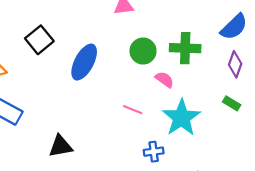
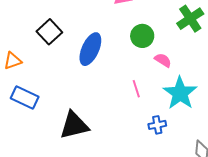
green cross: (185, 48) -> (190, 19), moved, turned -32
pink line: (133, 110) -> (136, 89), turned 54
black triangle: (61, 146) -> (74, 125), size x1.4

